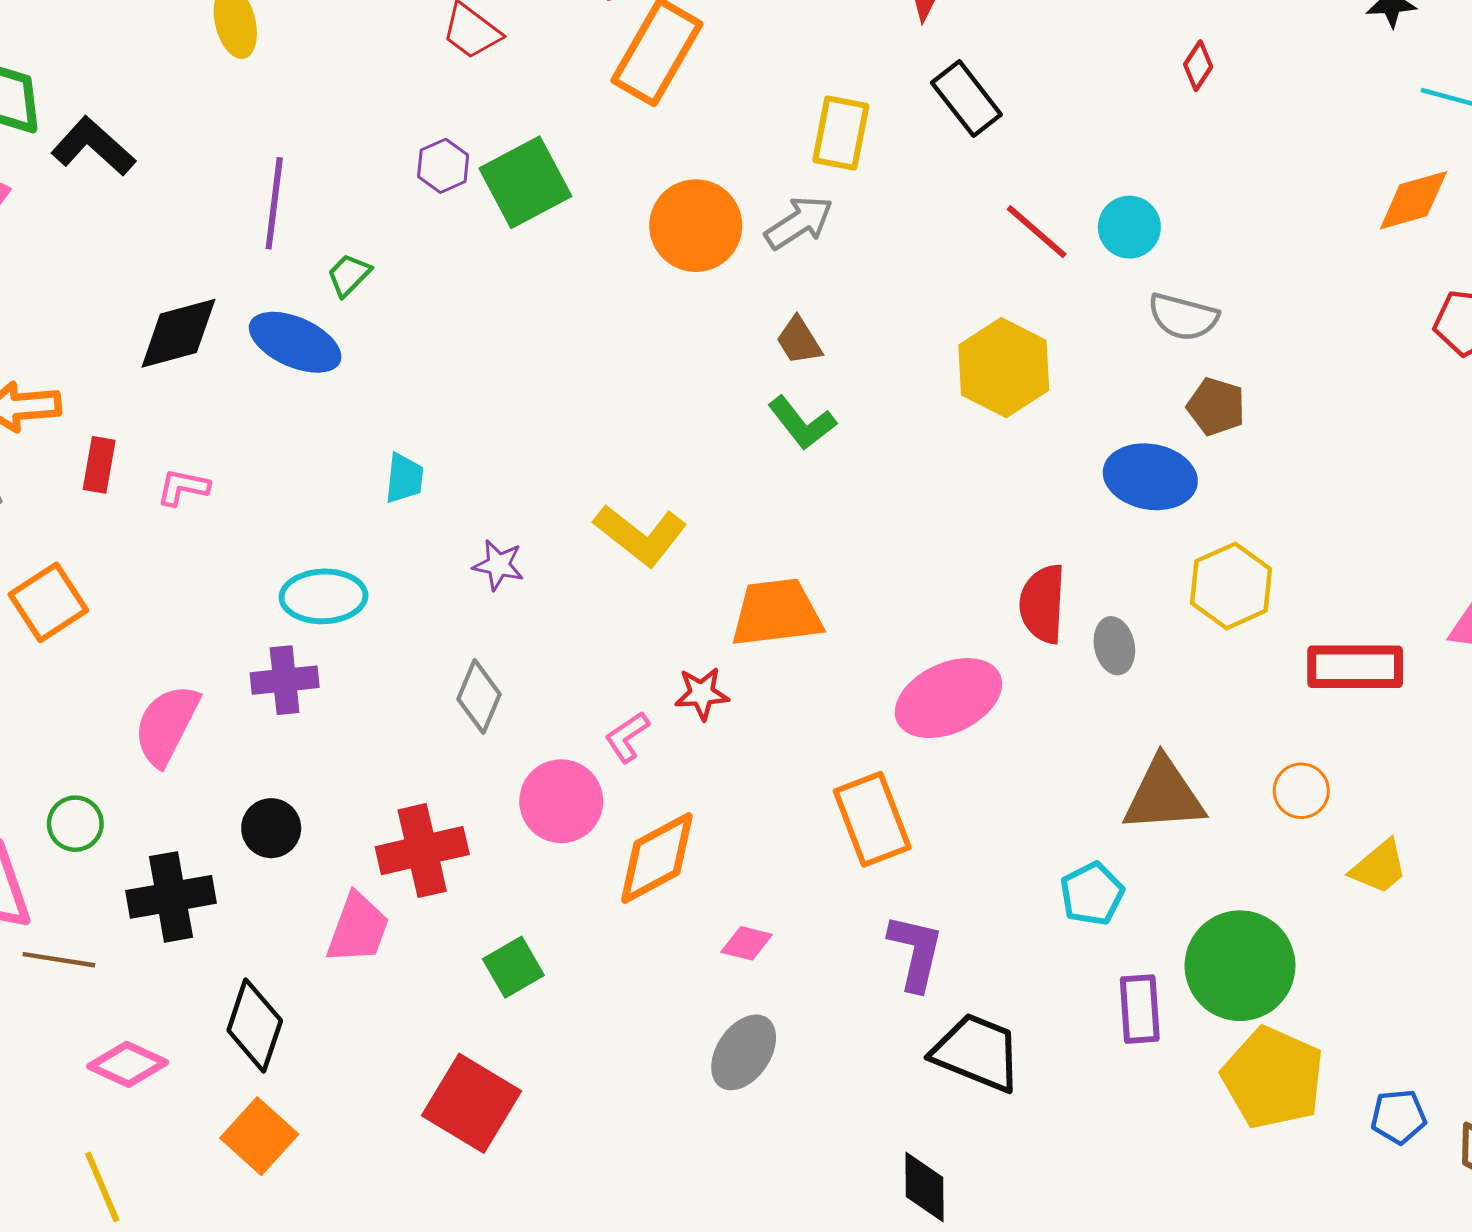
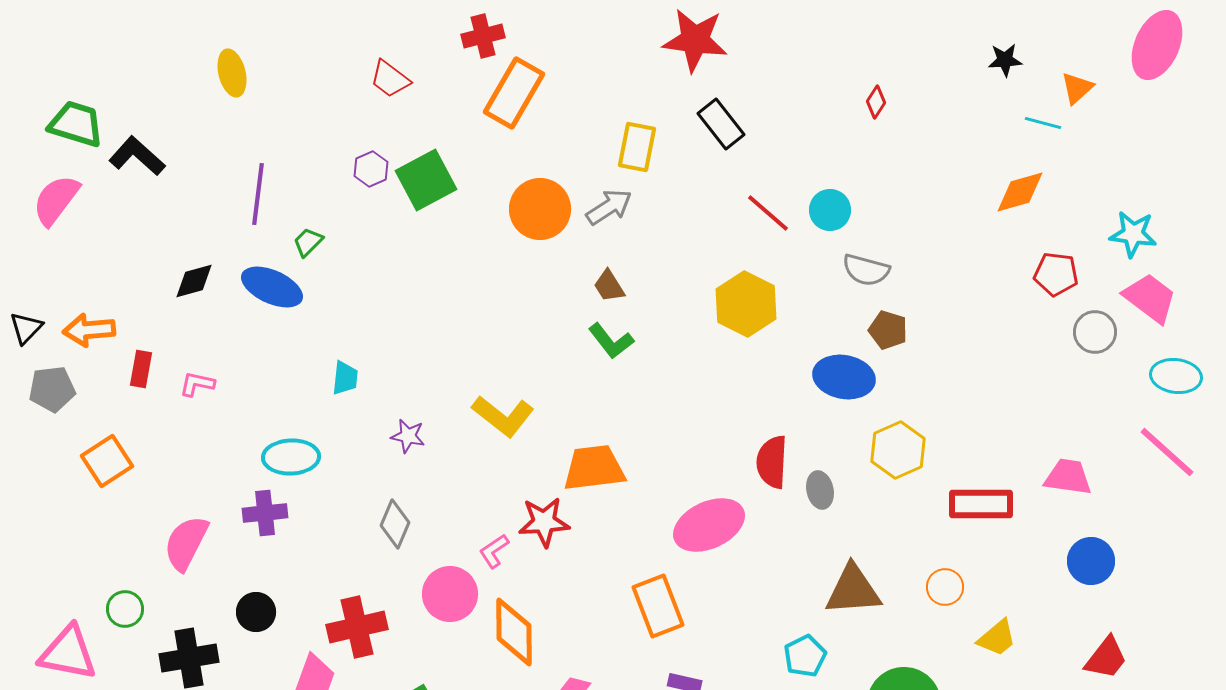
black diamond: (178, 333) -> (194, 281), size x0.7
red star: (702, 694) -> (544, 522), size x1.4
orange diamond: (657, 858) -> (514, 632), turned -62

